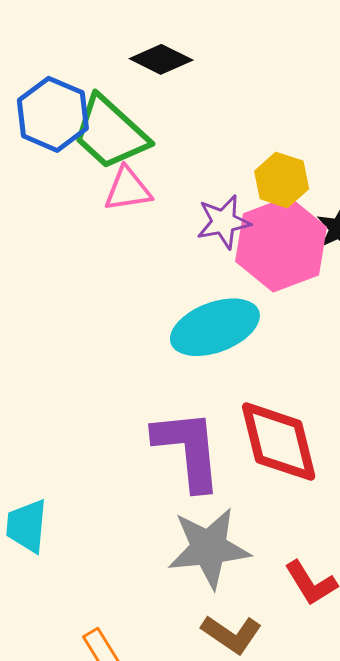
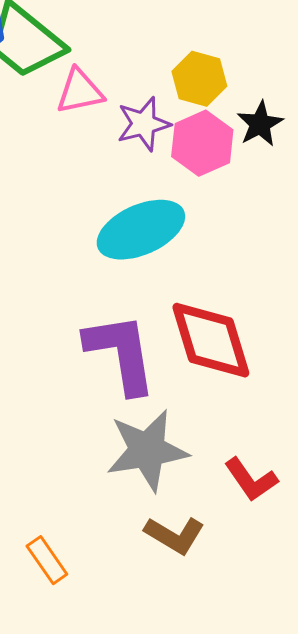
pink triangle: (128, 189) -> (80, 91), moved
pink hexagon: (281, 244) -> (202, 143), size x0.7

